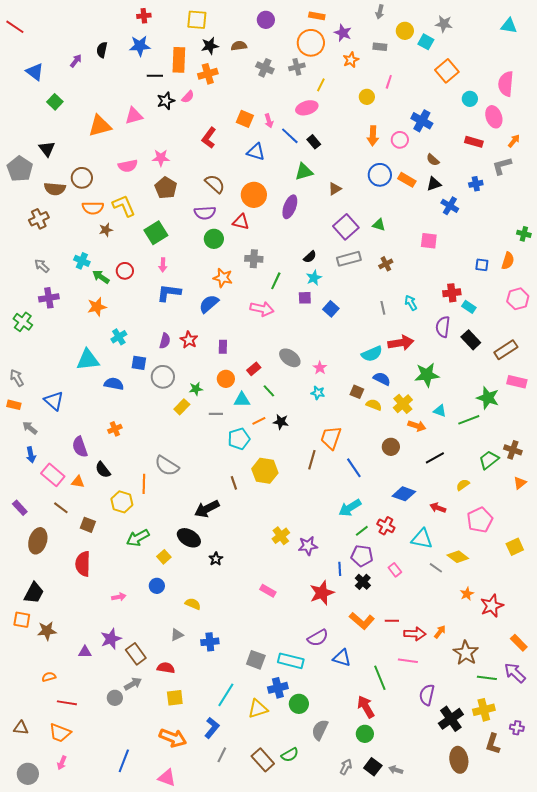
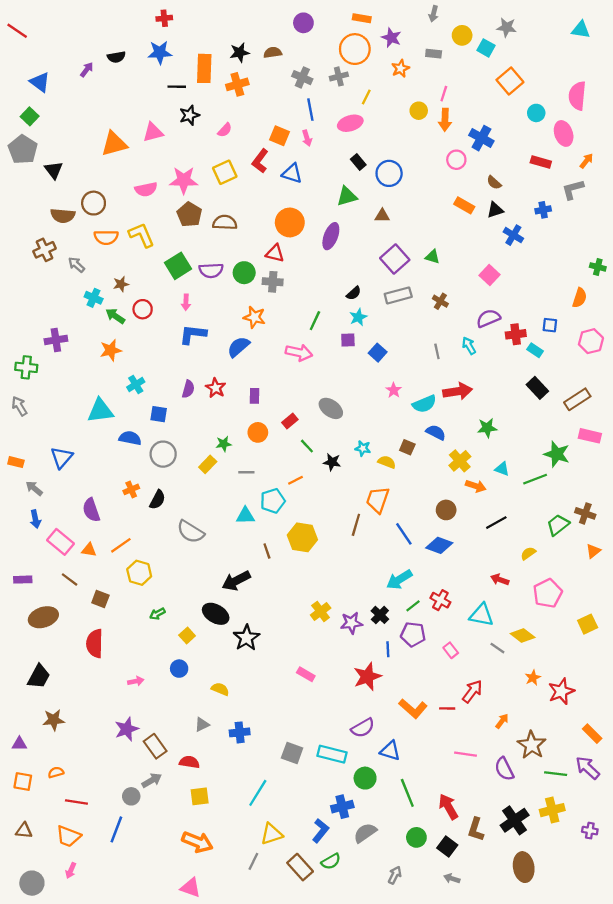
yellow square: (197, 20) -> (225, 172), moved, turned -30
black semicircle: (102, 50) -> (116, 57), turned -112
pink semicircle: (188, 97) -> (225, 130), moved
green square: (55, 102) -> (30, 116), moved
blue line: (290, 136) -> (310, 110), moved, turned 36
orange arrow: (373, 136) -> (445, 120), moved
red L-shape: (209, 138) -> (260, 161), moved
pink star: (161, 158) -> (184, 180), size x1.4
gray pentagon: (20, 169) -> (23, 149), moved
blue circle: (380, 175) -> (389, 173), moved
brown semicircle: (215, 184) -> (225, 222), moved, turned -40
brown triangle: (335, 189) -> (382, 216), turned 32
purple semicircle: (205, 213) -> (211, 270), moved
brown star: (106, 230) -> (121, 284), moved
pink square: (429, 241) -> (489, 275), turned 36
gray cross: (254, 259) -> (273, 282), moved
brown cross: (386, 264) -> (440, 301), turned -32
blue square: (482, 265) -> (550, 325), moved
gray arrow: (42, 266) -> (76, 265), moved
green cross: (23, 322) -> (26, 367), turned -30
purple semicircle: (443, 327) -> (488, 318), moved, turned 60
pink star: (320, 368) -> (394, 390), moved
green star: (427, 375) -> (487, 428), size x0.7
gray circle: (163, 377) -> (163, 454), moved
gray arrow: (17, 378) -> (19, 406), moved
cyan triangle: (242, 400) -> (245, 516), moved
blue triangle: (54, 401) -> (62, 457), turned 30
yellow semicircle: (374, 405) -> (387, 462), moved
black star: (281, 422) -> (332, 462), moved
black semicircle: (103, 470) -> (157, 500), moved, turned -114
orange line: (144, 484) -> (121, 545), moved, turned 54
blue diamond: (404, 494) -> (439, 545), moved
purple rectangle: (20, 508) -> (23, 580), turned -49
green arrow: (138, 538) -> (157, 614), size x0.6
brown ellipse: (38, 541) -> (43, 617), turned 55
black star: (216, 559) -> (246, 638), size x1.6
black cross: (363, 582) -> (380, 615), moved
orange square: (22, 620) -> (23, 782), moved
red arrow: (415, 634) -> (472, 691), moved, turned -55
purple triangle: (85, 652) -> (19, 744), moved
green line: (380, 678) -> (407, 793), moved
blue cross: (278, 688) -> (342, 807), moved
purple semicircle: (427, 695) -> (504, 769), moved, turned -40
green circle: (299, 704) -> (365, 778), moved
red arrow: (366, 707) -> (448, 807), moved
yellow triangle: (258, 709) -> (272, 834), moved
blue L-shape: (212, 728) -> (321, 831), moved
gray semicircle: (320, 730) -> (365, 833), turned 30
brown L-shape: (493, 744) -> (476, 829), moved
blue line: (124, 761) -> (116, 829), moved
black square: (373, 767) -> (447, 847), moved

